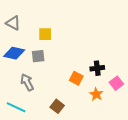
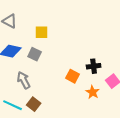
gray square: (38, 56) -> (35, 54), turned 32
brown square: (57, 106) -> (34, 104), moved

